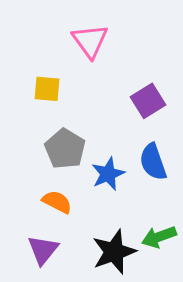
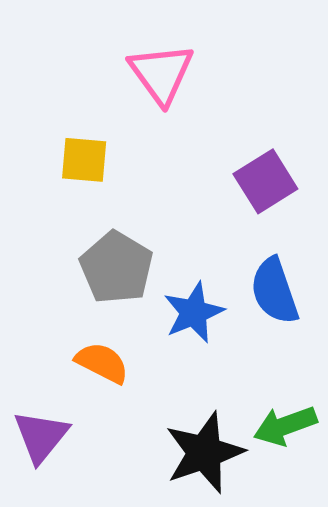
purple triangle: (43, 250) -> (41, 436), moved

